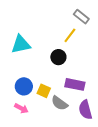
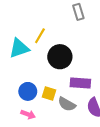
gray rectangle: (81, 17) -> (78, 12), turned 42
yellow line: (70, 35) -> (40, 36), moved
black circle: (58, 57) -> (60, 57), size x1.5

